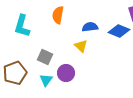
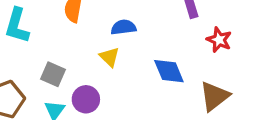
blue diamond: (119, 31) -> (169, 71), moved, turned 45

